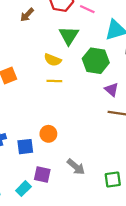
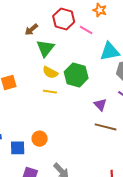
green triangle: (69, 35) -> (45, 48), moved
green hexagon: (96, 61) -> (76, 75), moved

